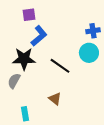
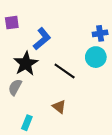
purple square: (29, 15) -> (12, 23), moved
black star: (24, 59) -> (26, 64), turned -30
cyan rectangle: (25, 114) -> (27, 123), turned 32

